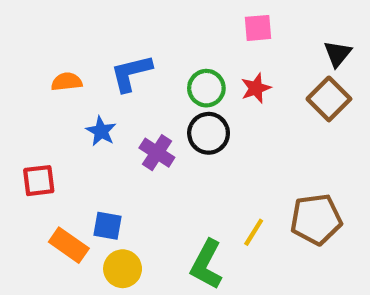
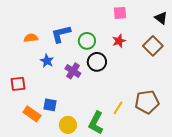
black triangle: (338, 54) -> (161, 18), moved, turned -32
green circle: (206, 88) -> (87, 41), moved
yellow circle: (123, 269) -> (68, 125), moved

